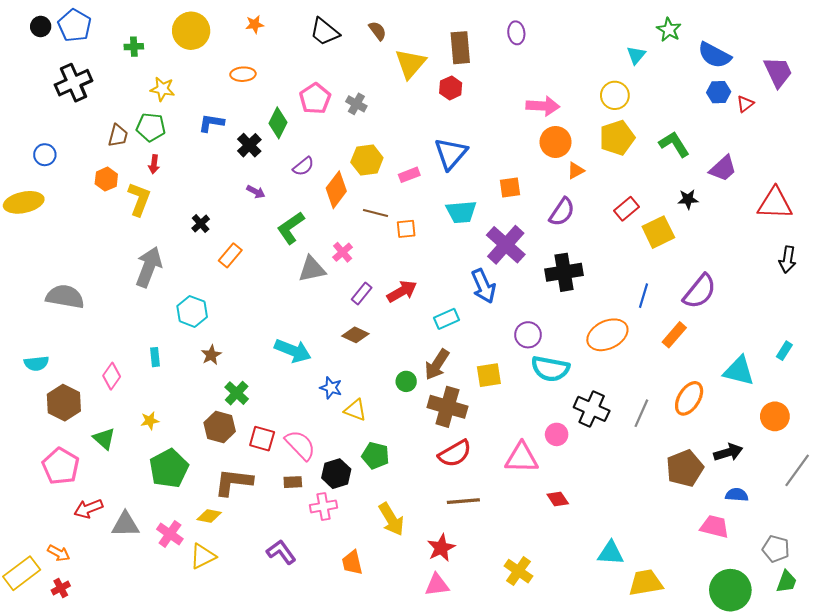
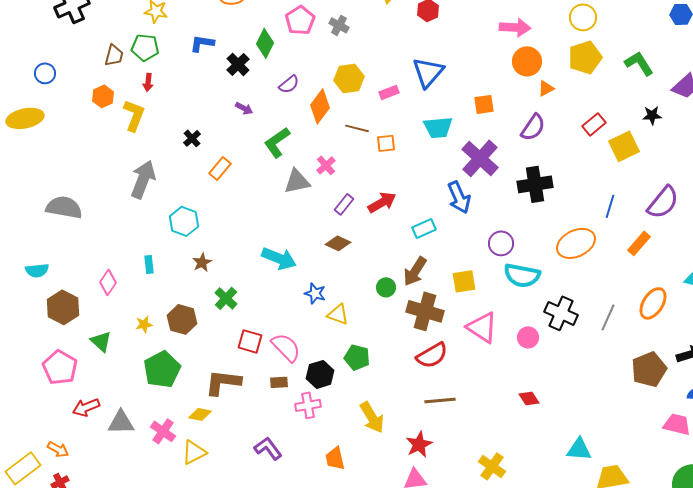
brown hexagon: (220, 427) -> (182, 319), moved
pink triangle: (522, 458) -> (482, 327), moved, turned 32

